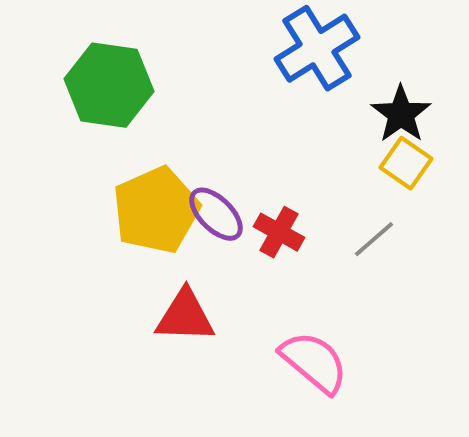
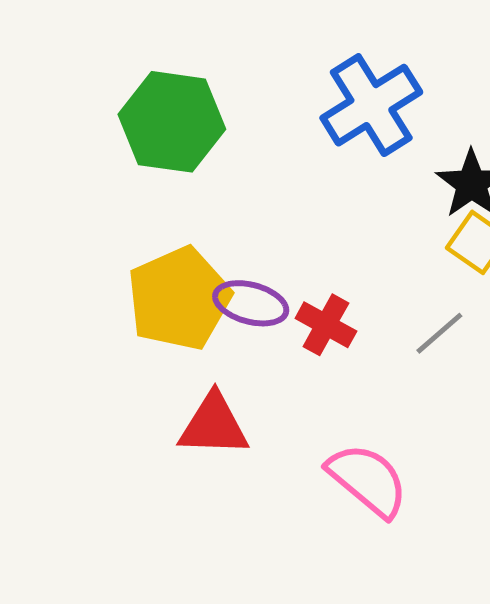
green hexagon: (109, 85) -> (172, 122), moved
purple ellipse: (216, 214) -> (251, 303), turned -30

